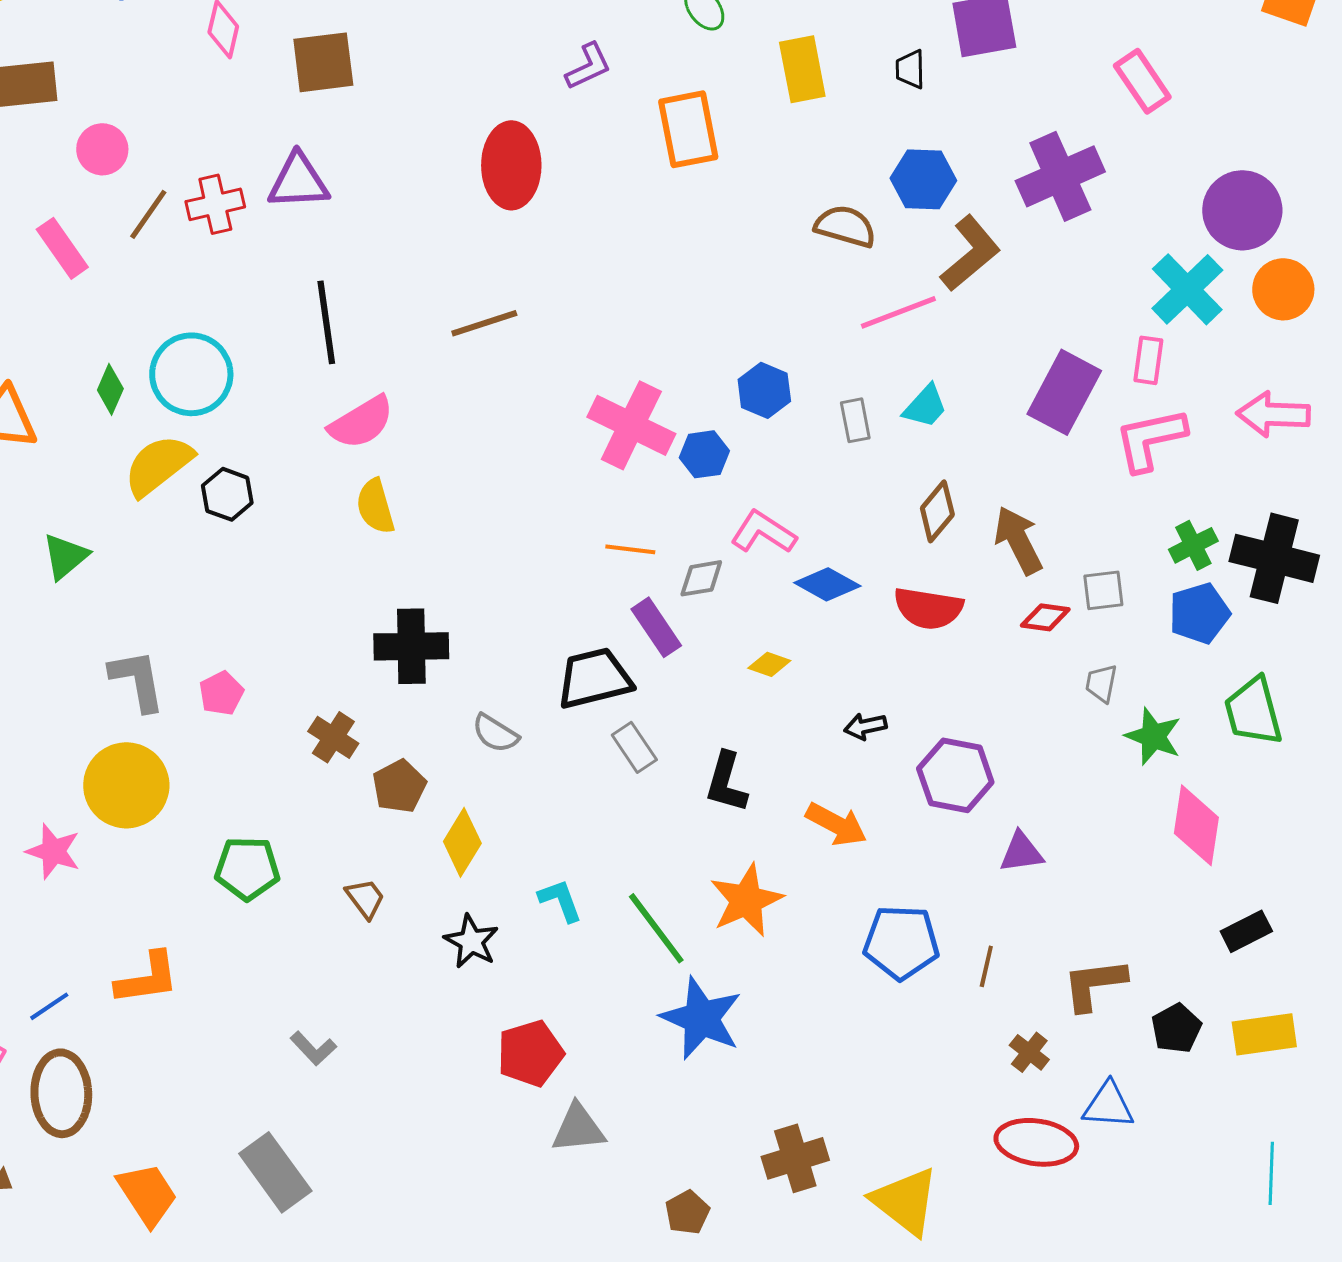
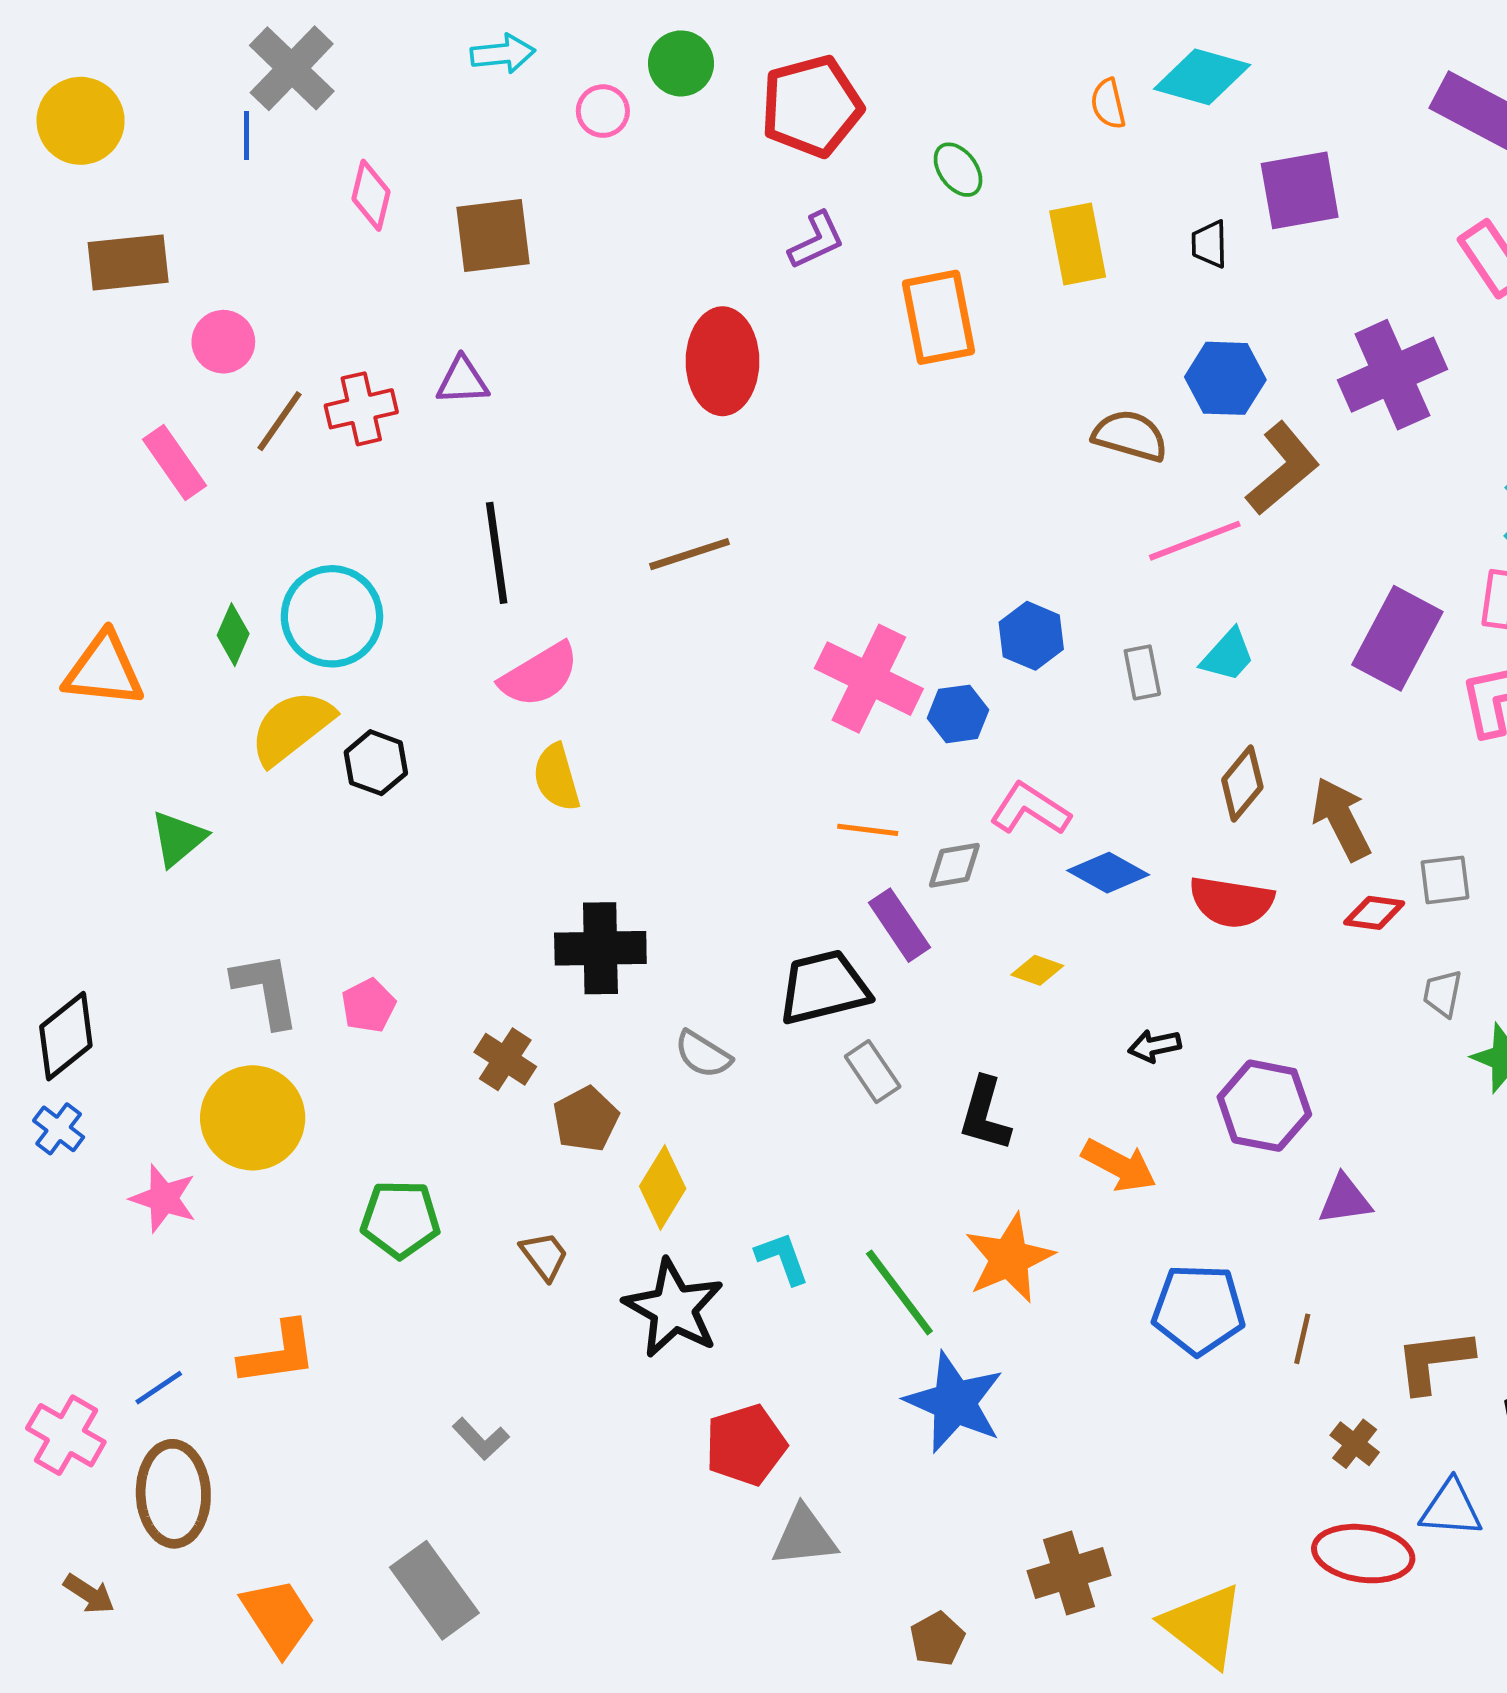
purple triangle: (298, 181) -> (463, 381), size x0.7
black star: (471, 941) -> (674, 1308), size x1.5

